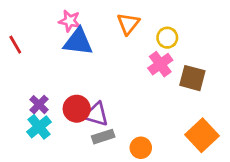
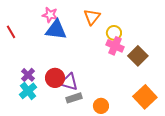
yellow circle: (167, 38) -> (114, 33), moved
pink cross: (160, 64) -> (115, 46), turned -30
brown square: (192, 78) -> (138, 56), turned 30

